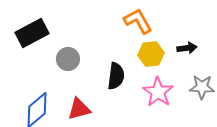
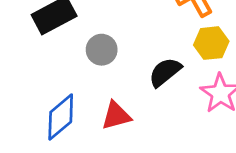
black semicircle: (116, 76) -> (165, 72), turned -136

